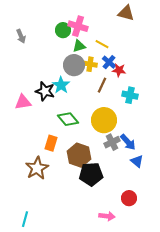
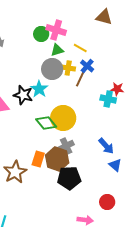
red star: (119, 70) -> (117, 89), moved
brown line: (102, 85) -> (80, 79), moved
yellow circle: (104, 120) -> (63, 118), moved
gray cross: (112, 142) -> (66, 146), moved
orange rectangle: (51, 143) -> (38, 159), moved

